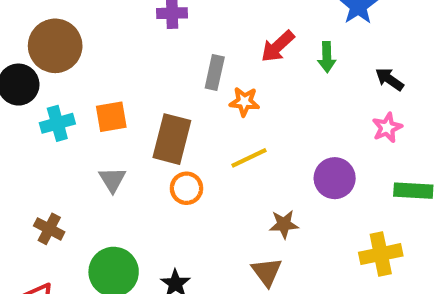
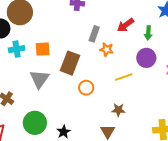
yellow line: (249, 158) -> (124, 77), moved
purple circle: (335, 178) -> (146, 58), moved
gray triangle: (112, 180) -> (39, 79), size x1.5
orange circle: (186, 188) -> (86, 88), moved

